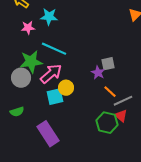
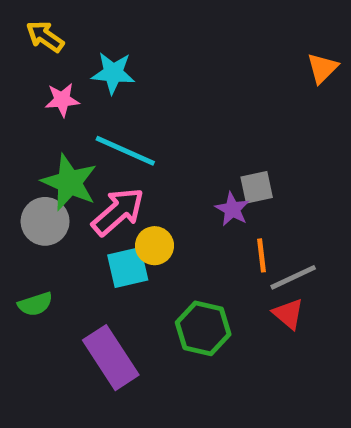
green star: (31, 62) -> (69, 182), turned 30
orange line: (110, 92) -> (262, 255), turned 40
green hexagon: (107, 123) -> (203, 328), moved

